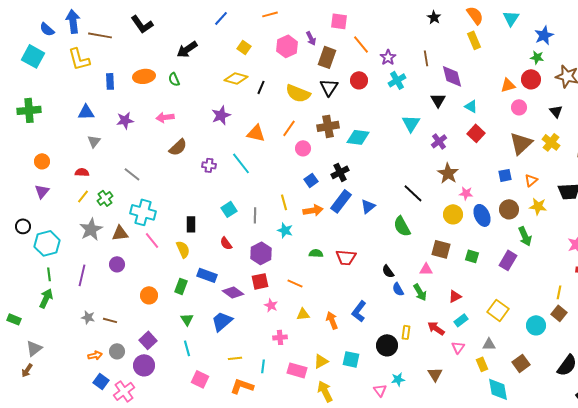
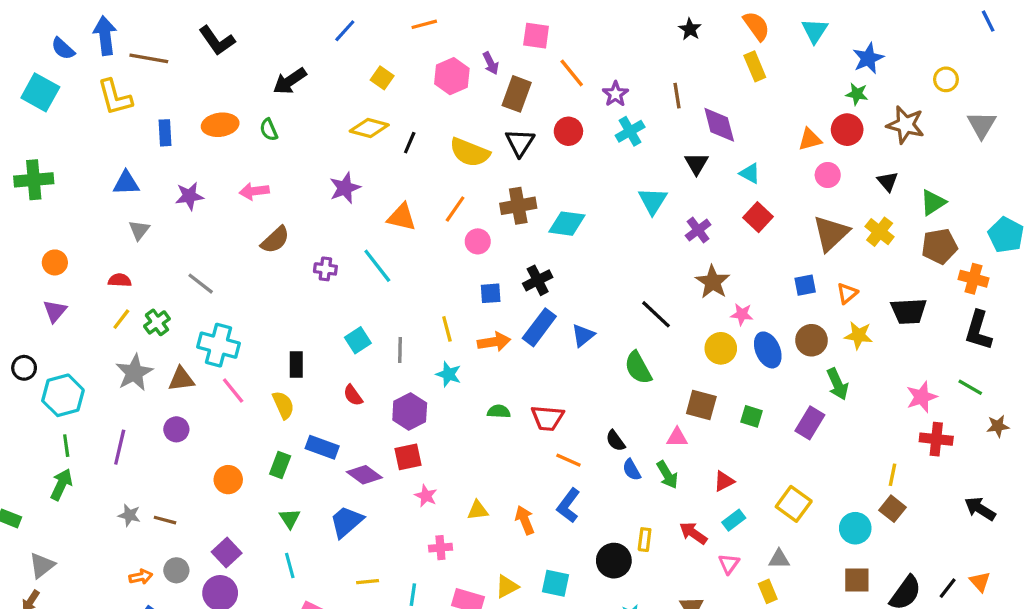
blue square: (311, 180) -> (491, 293), turned 32
orange line: (295, 283) -> (568, 460), moved
brown square: (521, 363) -> (857, 580), moved, turned 36

